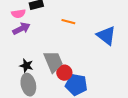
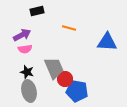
pink semicircle: (18, 14) -> (25, 49), moved
blue triangle: (106, 36) -> (107, 42), turned -35

